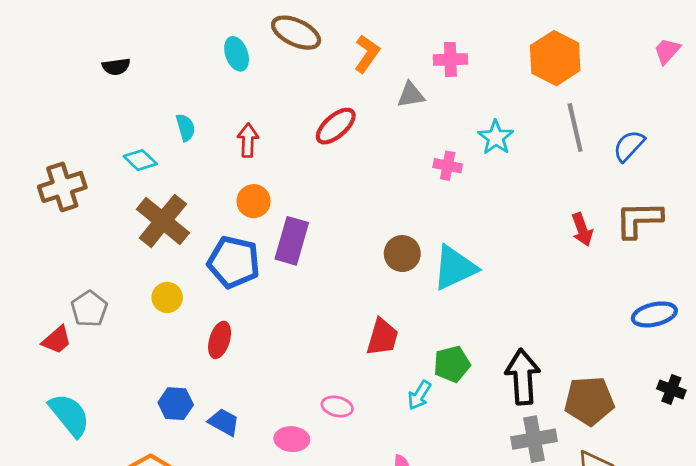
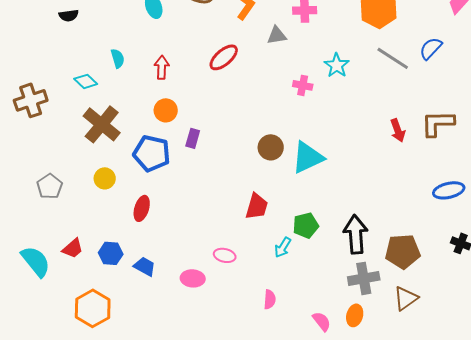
gray line: (575, 127) -> (393, 58), turned -44
blue semicircle: (629, 146) -> (431, 48), moved
purple rectangle: (292, 241) -> (193, 138), size x0.6
red trapezoid: (57, 340) -> (73, 248), moved

